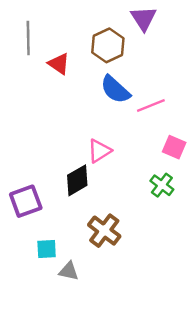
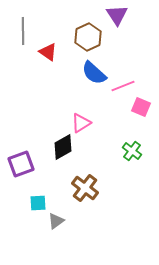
pink square: (174, 147) -> (141, 107), moved
gray triangle: (69, 271) -> (56, 221), turned -48

